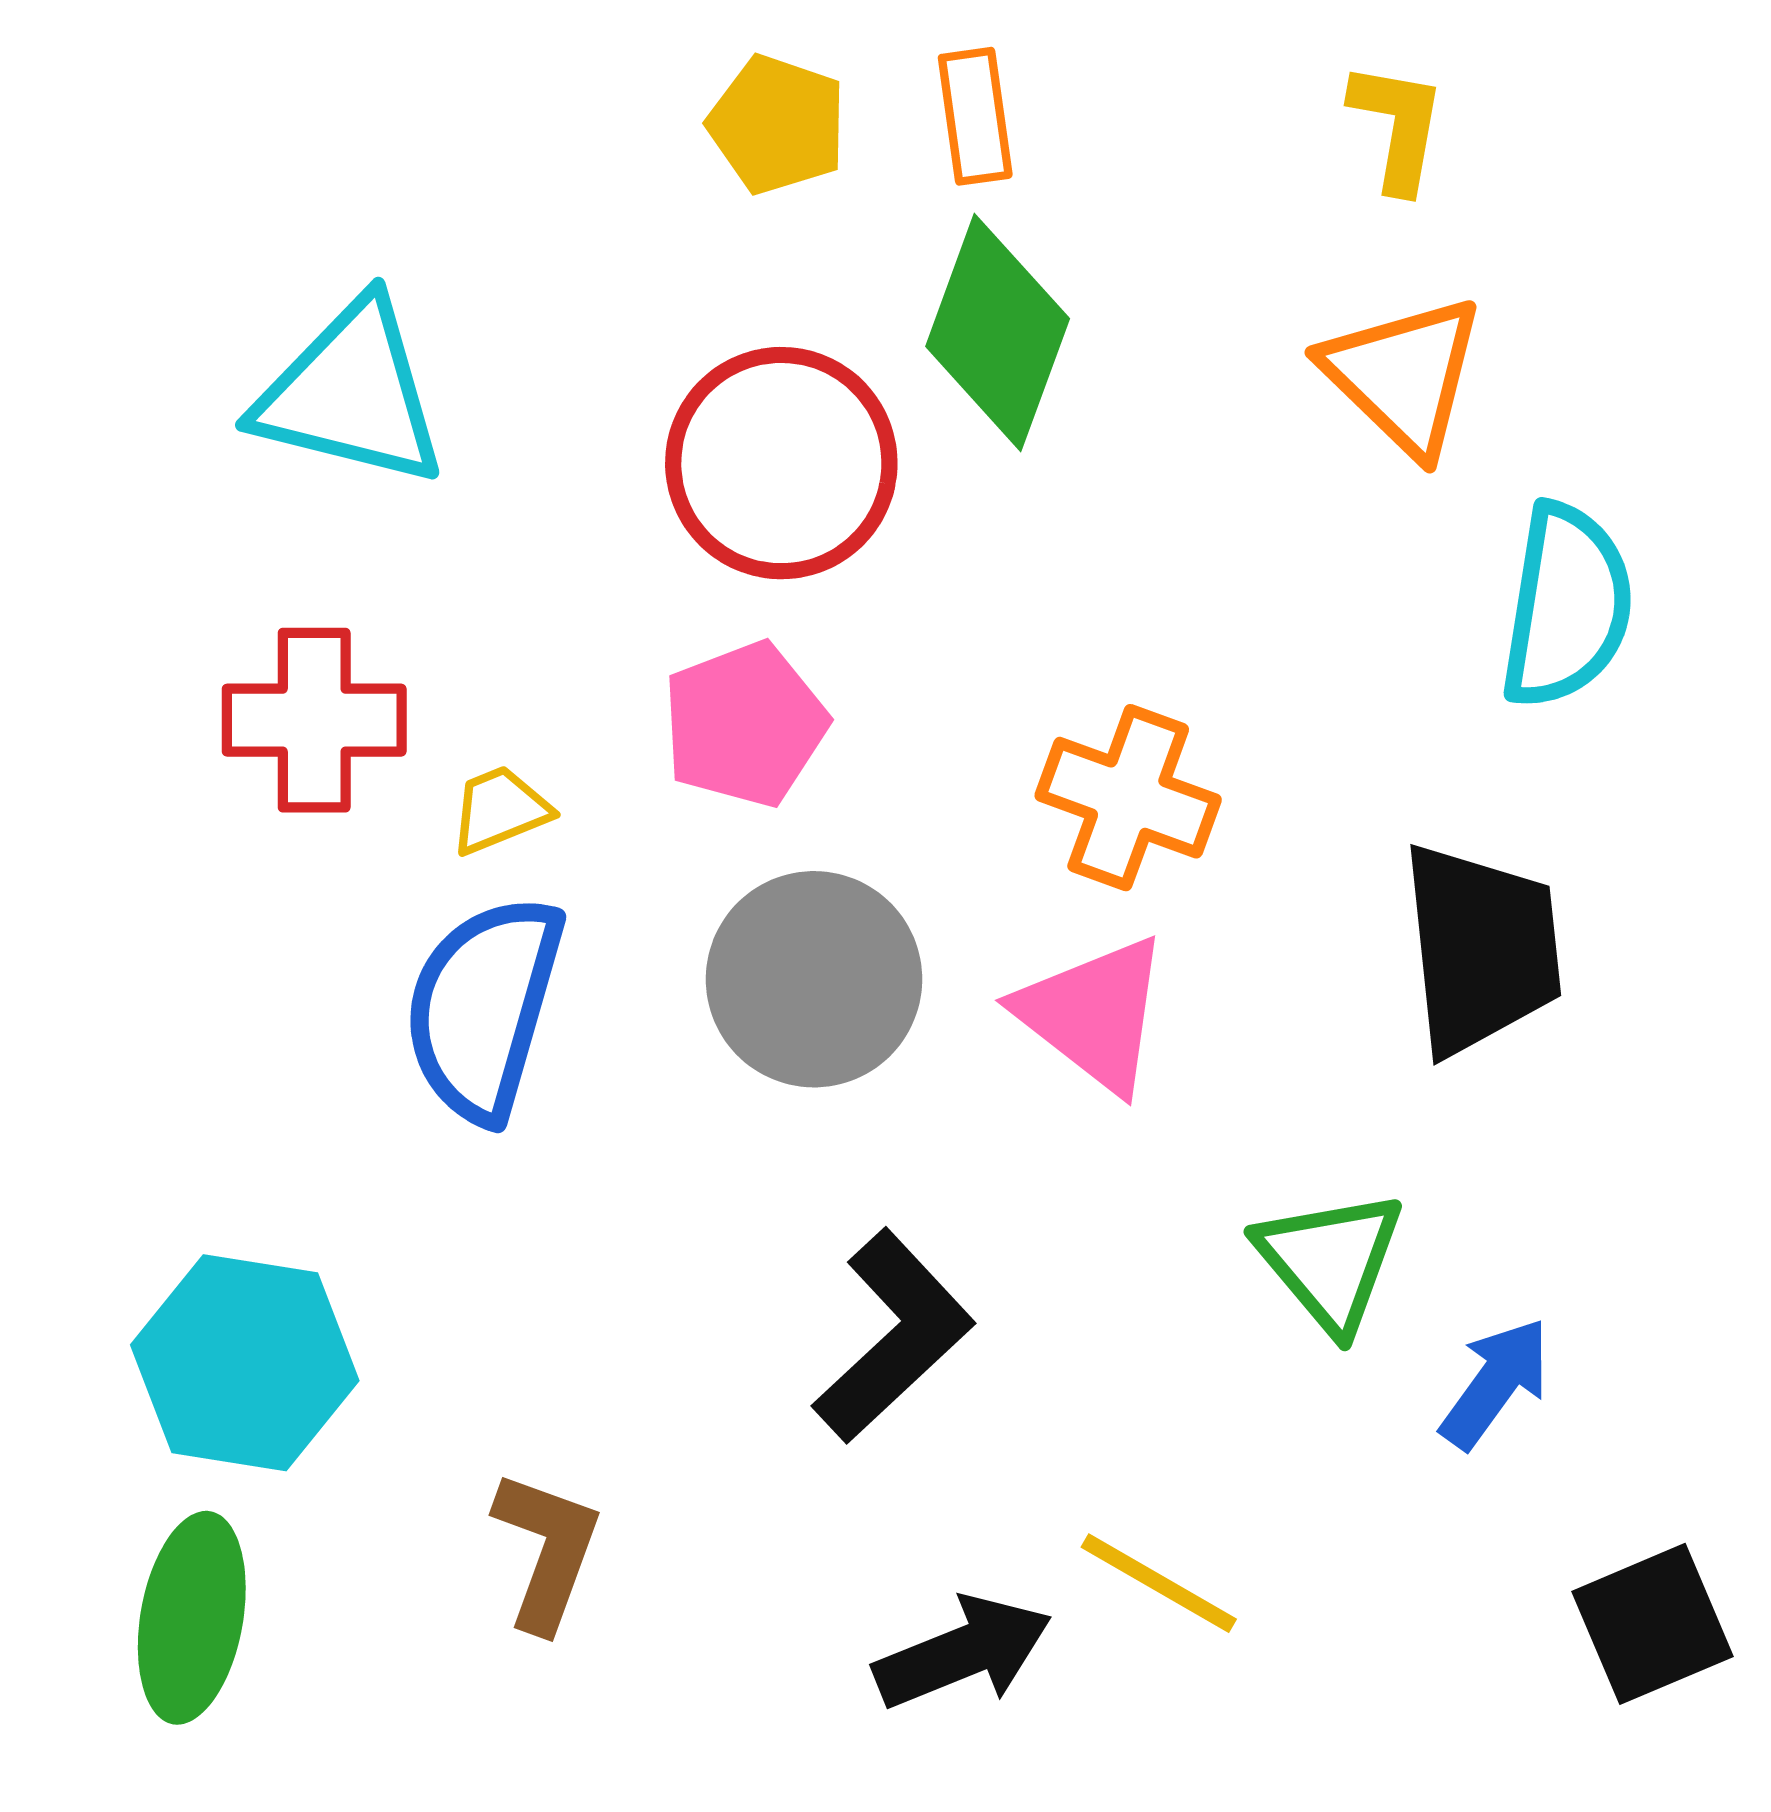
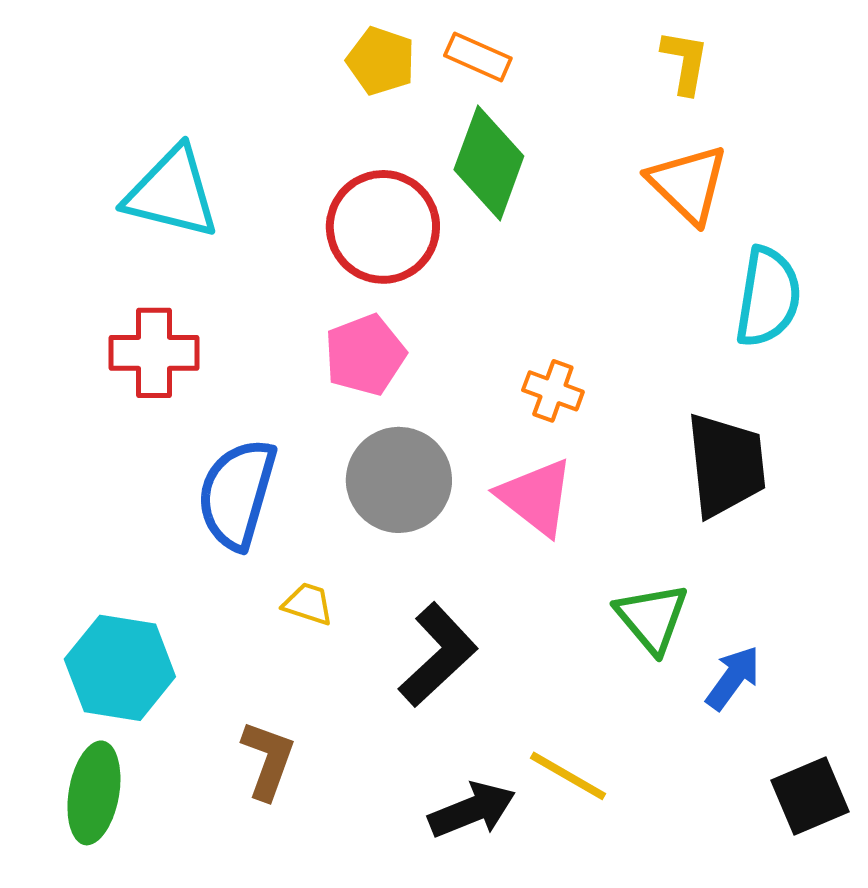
orange rectangle: (975, 116) -> (478, 57), turned -58
orange cross: (1128, 798) -> (553, 391), size x0.7
yellow trapezoid: (500, 810) -> (308, 604), moved, turned 40

